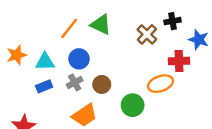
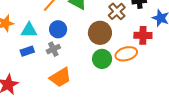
brown circle: (102, 84) -> (100, 33), moved, size x1.5
green circle: (133, 105) -> (102, 59), moved

